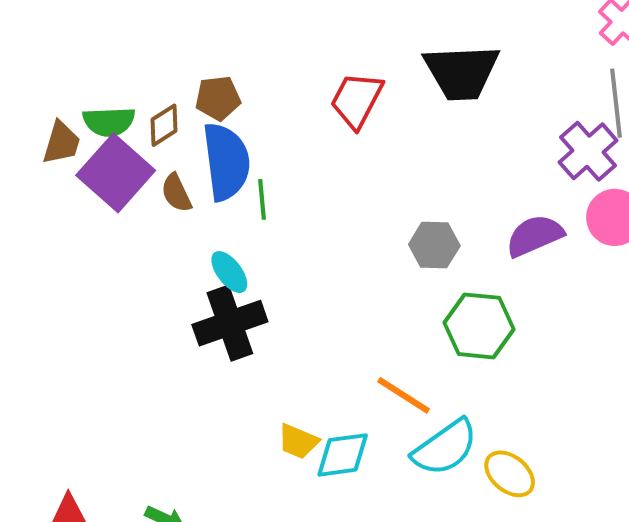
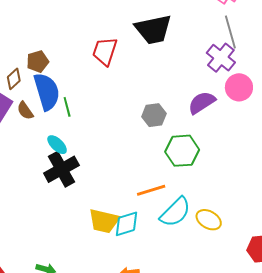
orange line: (404, 395) -> (151, 190), turned -40
yellow trapezoid: (298, 441) -> (104, 221), size x1.5

